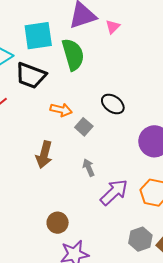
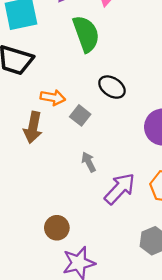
green semicircle: (73, 54) -> (86, 34), moved
brown arrow: (44, 155) -> (33, 127), moved

